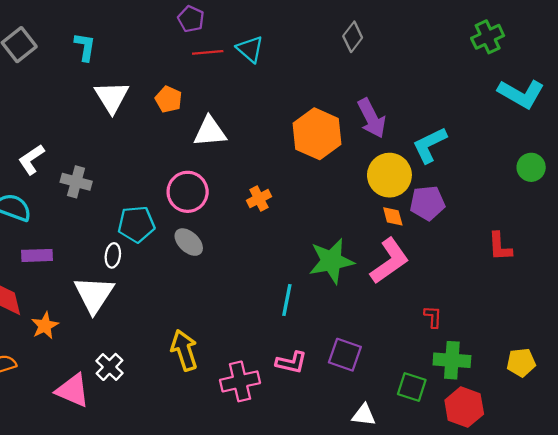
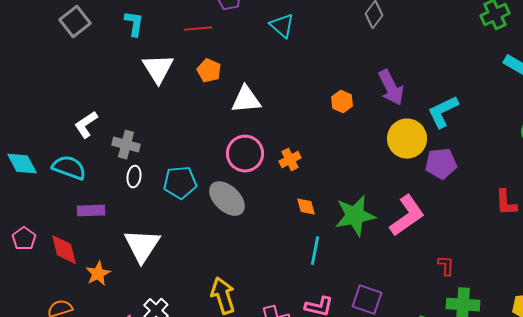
red line: (208, 52) -> (198, 29), moved
orange hexagon: (317, 134) -> (342, 102), size x0.5
pink circle: (188, 192) -> (245, 154), moved
orange diamond: (393, 216) -> (306, 207), moved
gray ellipse: (189, 242) -> (227, 199), size x1.4
white ellipse: (113, 255) -> (134, 177), moved

